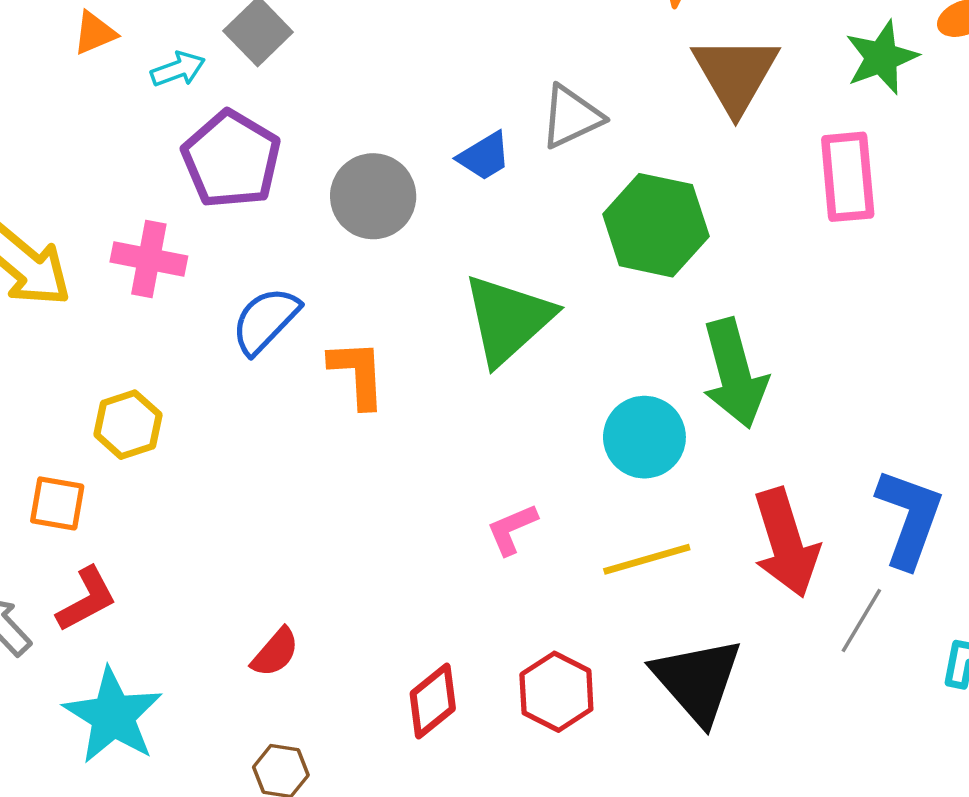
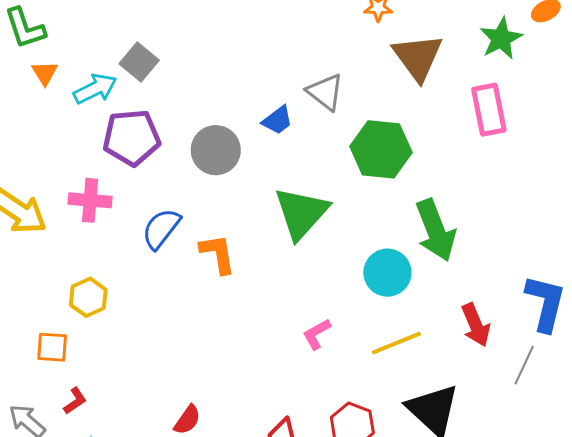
orange triangle: (95, 33) -> (45, 73), turned -32
cyan arrow: (178, 69) -> (95, 89), size x1.4
gray triangle: (571, 117) -> (325, 92), turned -51
purple pentagon: (231, 159) -> (132, 138), turned -30
red arrow: (786, 543) -> (476, 325), size x0.7
red L-shape: (87, 599) -> (75, 401), size x0.7

